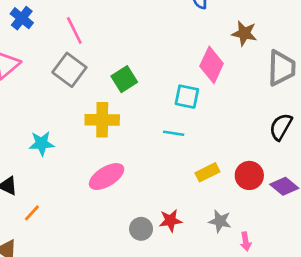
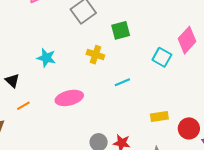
yellow cross: (102, 120) -> (95, 55), size x0.7
cyan line: (174, 133) -> (122, 82), moved, turned -49
pink ellipse: (107, 177) -> (69, 98), moved

